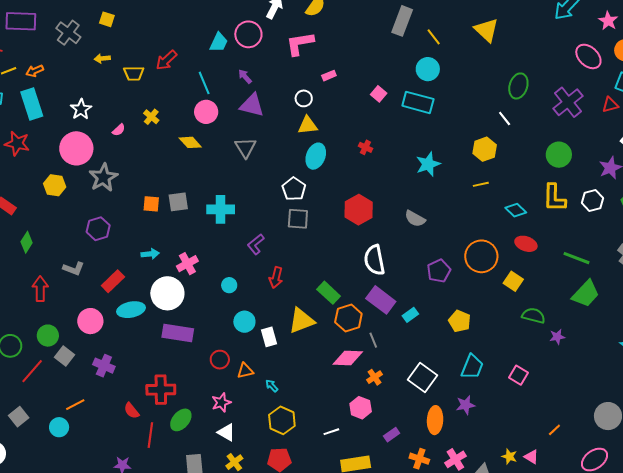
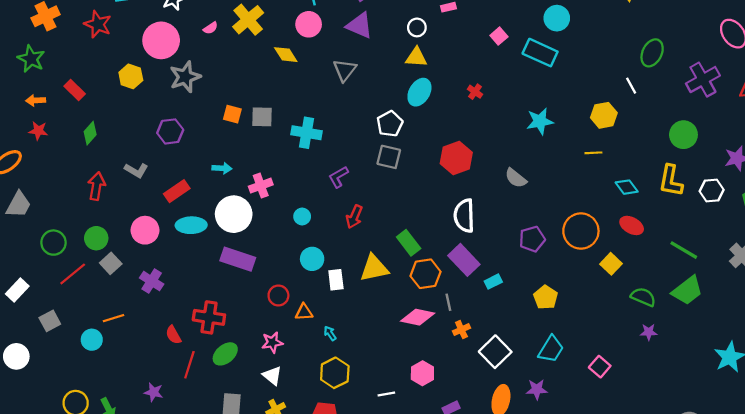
yellow cross: (151, 117) -> (248, 20), size x1.8
green semicircle: (533, 316) -> (643, 297), moved
orange cross: (374, 377) -> (461, 330), moved

